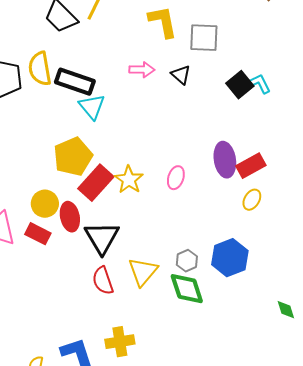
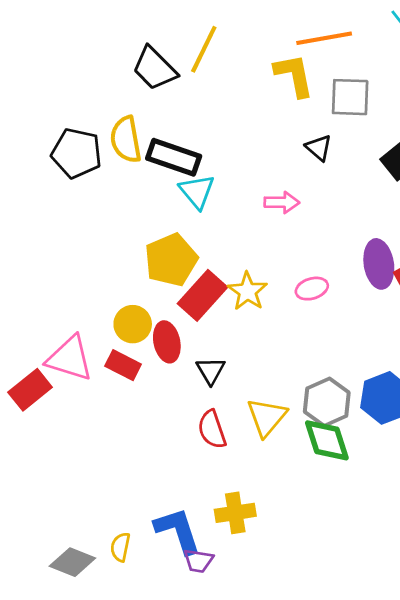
pink arrow: (142, 70) -> (282, 202), moved
pink ellipse: (176, 178) -> (312, 289), turned 55
black triangle: (102, 238) -> (211, 371), size x0.6
gray hexagon: (187, 261) -> (327, 402), size x1.6

